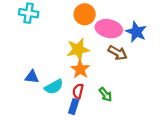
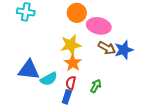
blue star: (136, 32) -> (124, 50), moved, turned 30
blue triangle: (32, 77) -> (29, 70), size x1.6
green arrow: (105, 94) -> (96, 86), turned -112

